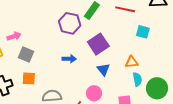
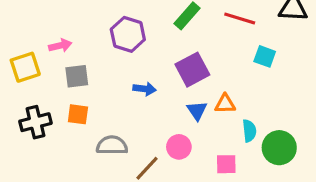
purple hexagon: (70, 23) -> (128, 34), moved
gray square: (26, 55) -> (77, 76), turned -35
orange triangle: (132, 62) -> (225, 104), moved

